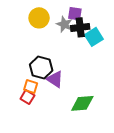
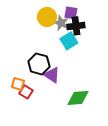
yellow circle: (39, 18) -> (47, 17), moved
cyan square: (94, 37) -> (69, 41), moved
orange square: (31, 86) -> (18, 84), moved

